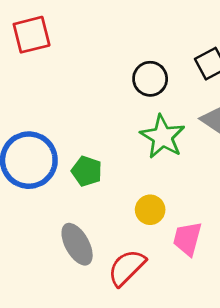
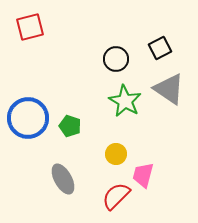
red semicircle: (127, 268) -> (116, 196), moved

